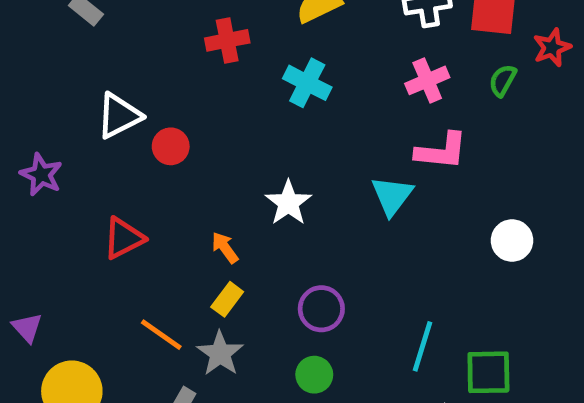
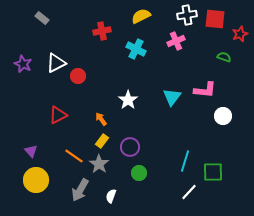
pink cross: (427, 80) -> (176, 41), moved
green semicircle: (503, 80) -> (224, 57), moved, turned 80
pink L-shape: (441, 151) -> (205, 90), moved
purple star: (41, 175) -> (23, 64), moved
purple circle: (321, 309) -> (130, 147), moved
purple triangle: (27, 328) -> (31, 151), moved

